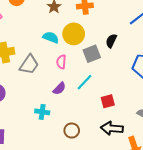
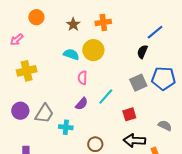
black semicircle: (111, 41) -> (142, 52), moved
gray square: (92, 54) -> (138, 83), moved
gray trapezoid: (29, 65) -> (44, 114), moved

